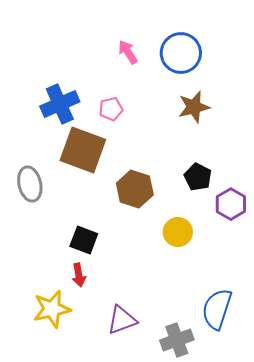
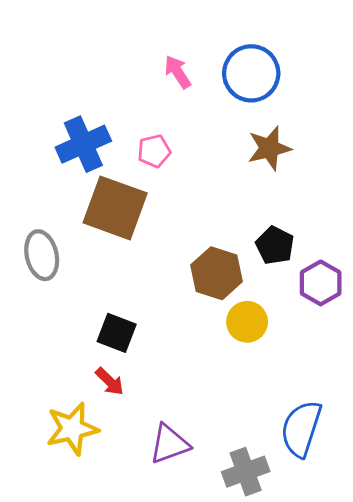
brown hexagon: (135, 189) -> (217, 273), moved
red arrow: (79, 275) -> (110, 381), turned -35

